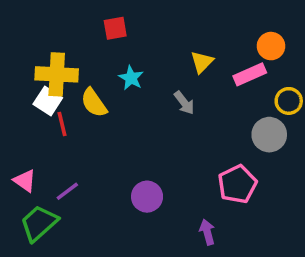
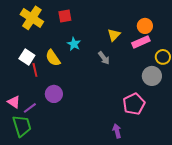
orange circle: (271, 46) -> (145, 26), moved
yellow cross: (57, 74) -> (32, 18), moved, turned 30
purple line: (67, 191) -> (30, 108), moved
purple circle: (147, 197) -> (54, 94), moved
green trapezoid: (39, 223) -> (22, 126), turned 115

